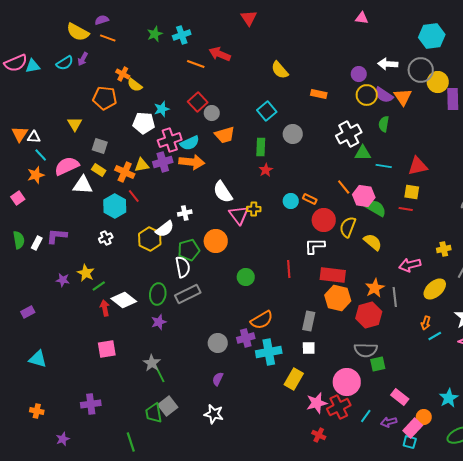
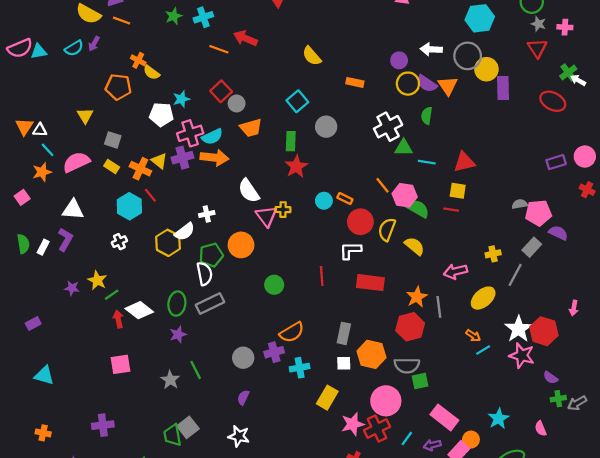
yellow triangle: (142, 165) -> (159, 161), turned 49
red star: (266, 170) -> (296, 166), size x1.5
white triangle: (83, 185) -> (73, 210), moved
purple L-shape: (57, 236) -> (65, 239), turned 115
orange hexagon: (338, 298) -> (371, 354), moved
orange arrow: (426, 323) -> (473, 336), turned -72
cyan cross: (269, 352) -> (300, 368), size x0.7
green line: (160, 374) -> (196, 370), moved
pink rectangle: (400, 397) -> (444, 417), size x1.4

